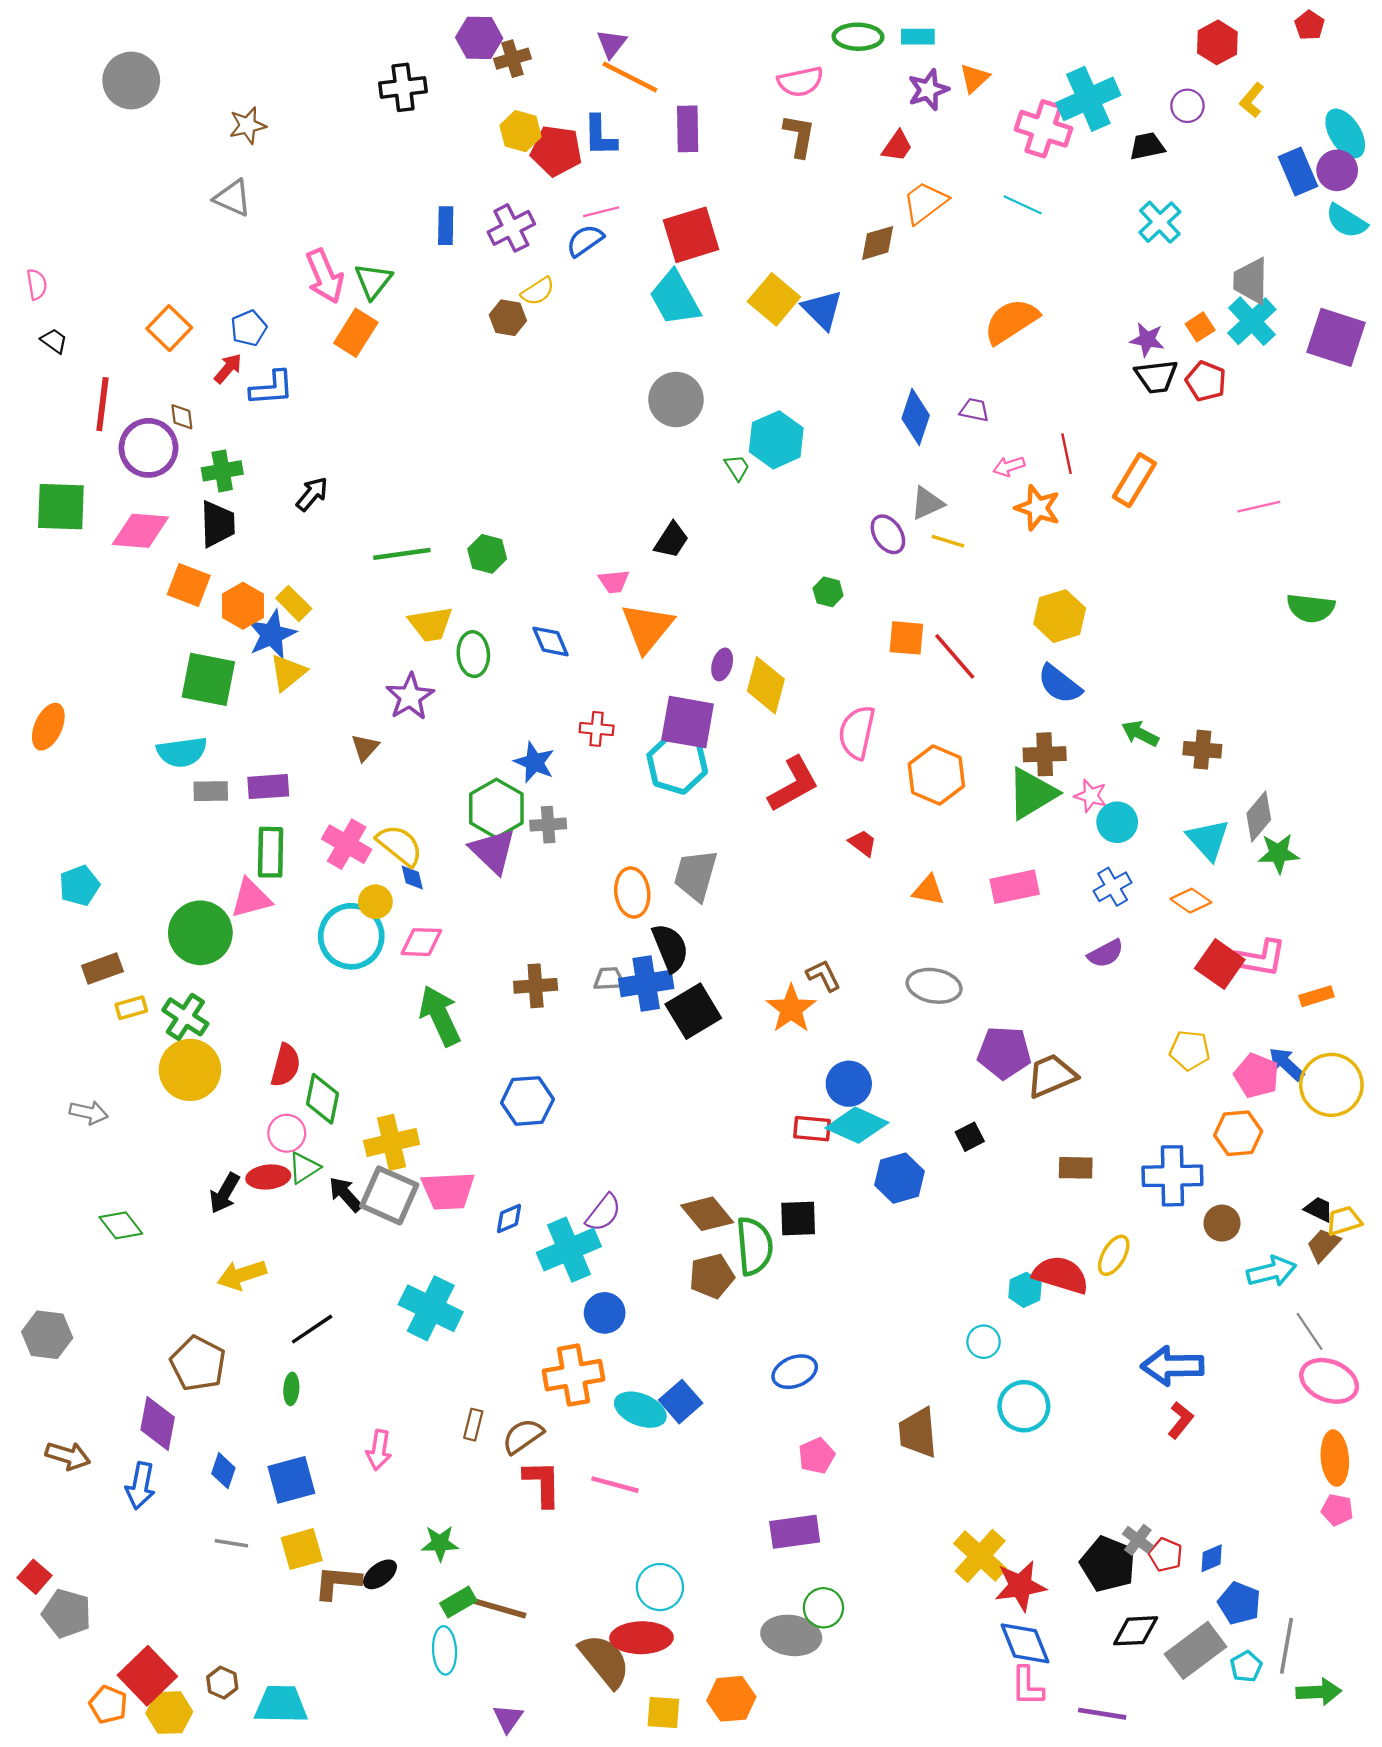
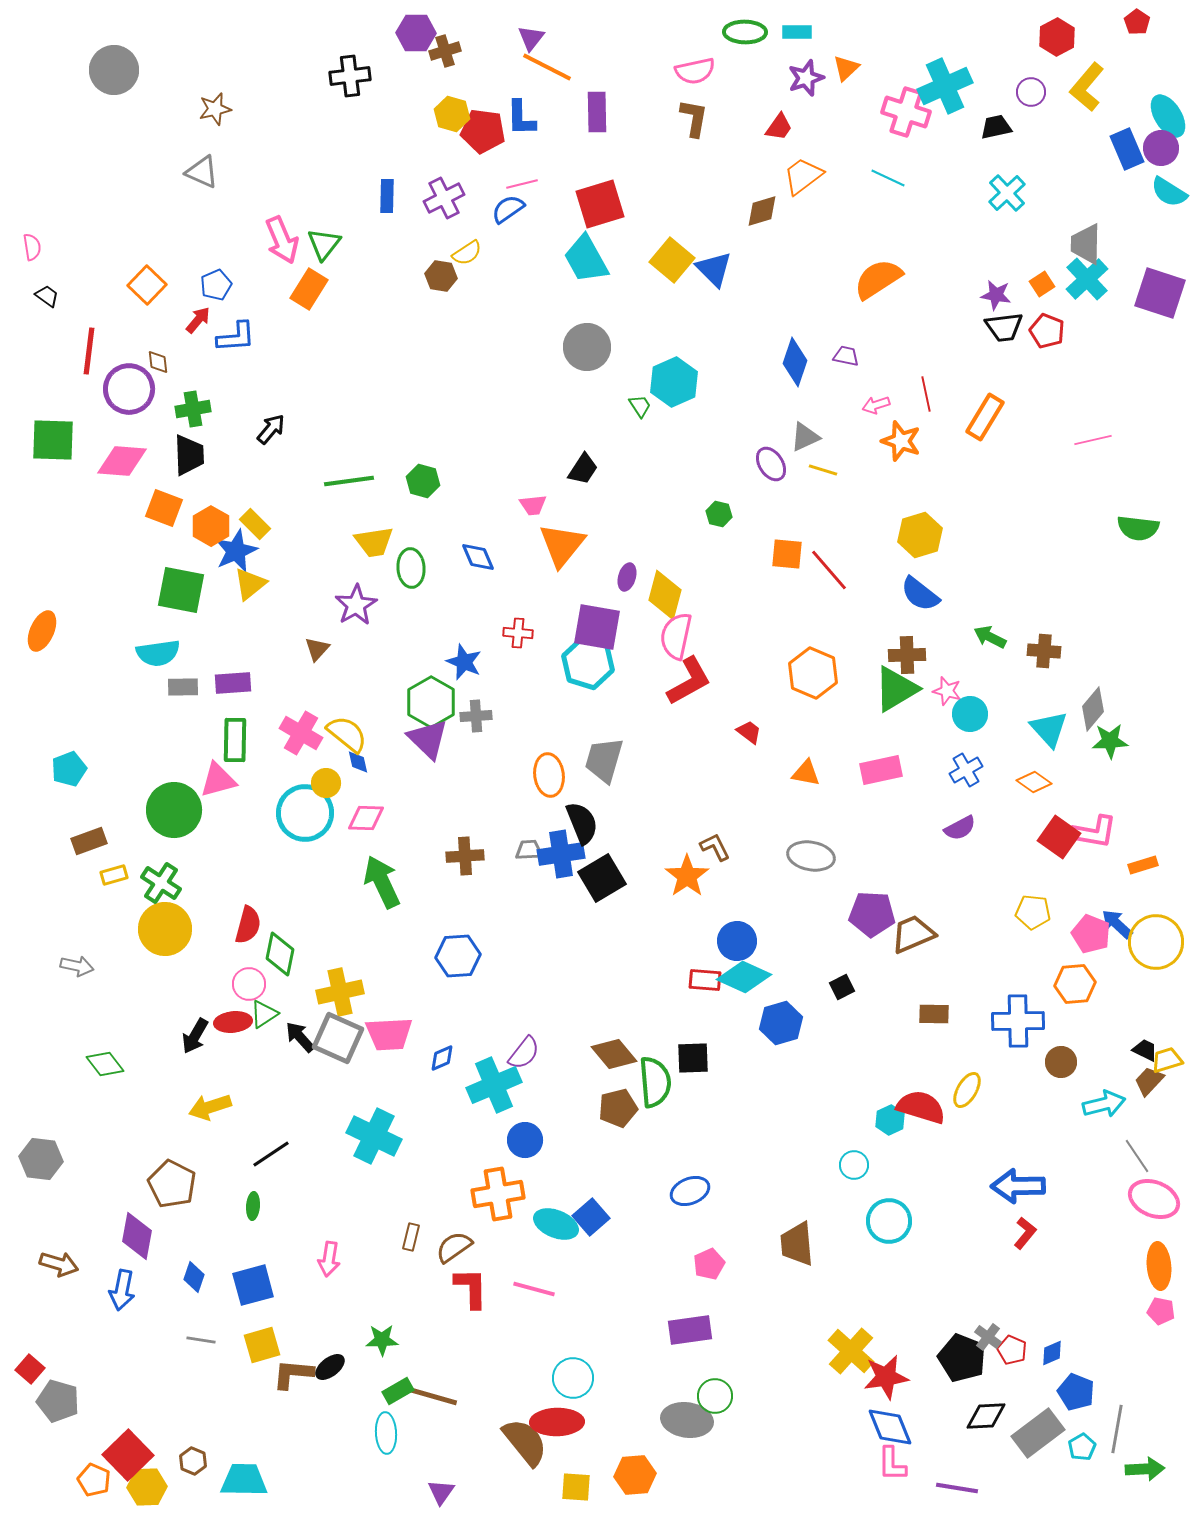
yellow L-shape: (1252, 100) -> (1087, 87), size x1.6
pink semicircle: (857, 732) -> (676, 636), moved

